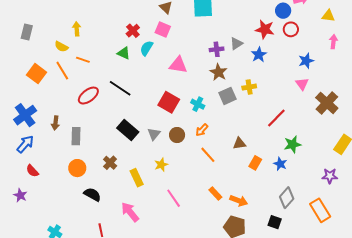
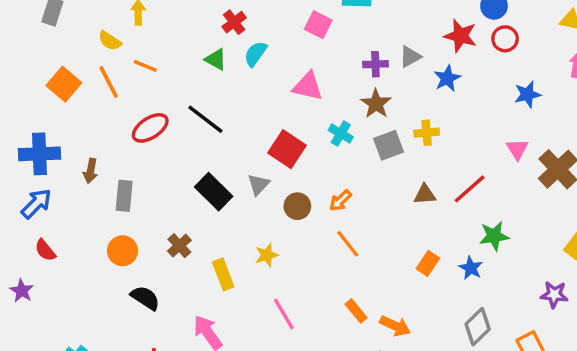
pink square: (163, 29) -> (318, 25), moved
pink triangle: (302, 84) -> (517, 149), moved
cyan cross: (198, 104) -> (341, 134), moved
blue cross: (25, 115) -> (40, 154), turned 30
gray triangle: (154, 134) -> (258, 184), moved
brown triangle: (239, 144) -> (425, 194), moved

